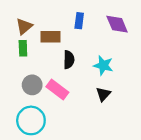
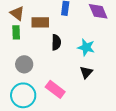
brown triangle: (24, 26) -> (17, 13), turned -42
pink rectangle: (57, 90) -> (55, 89), moved

